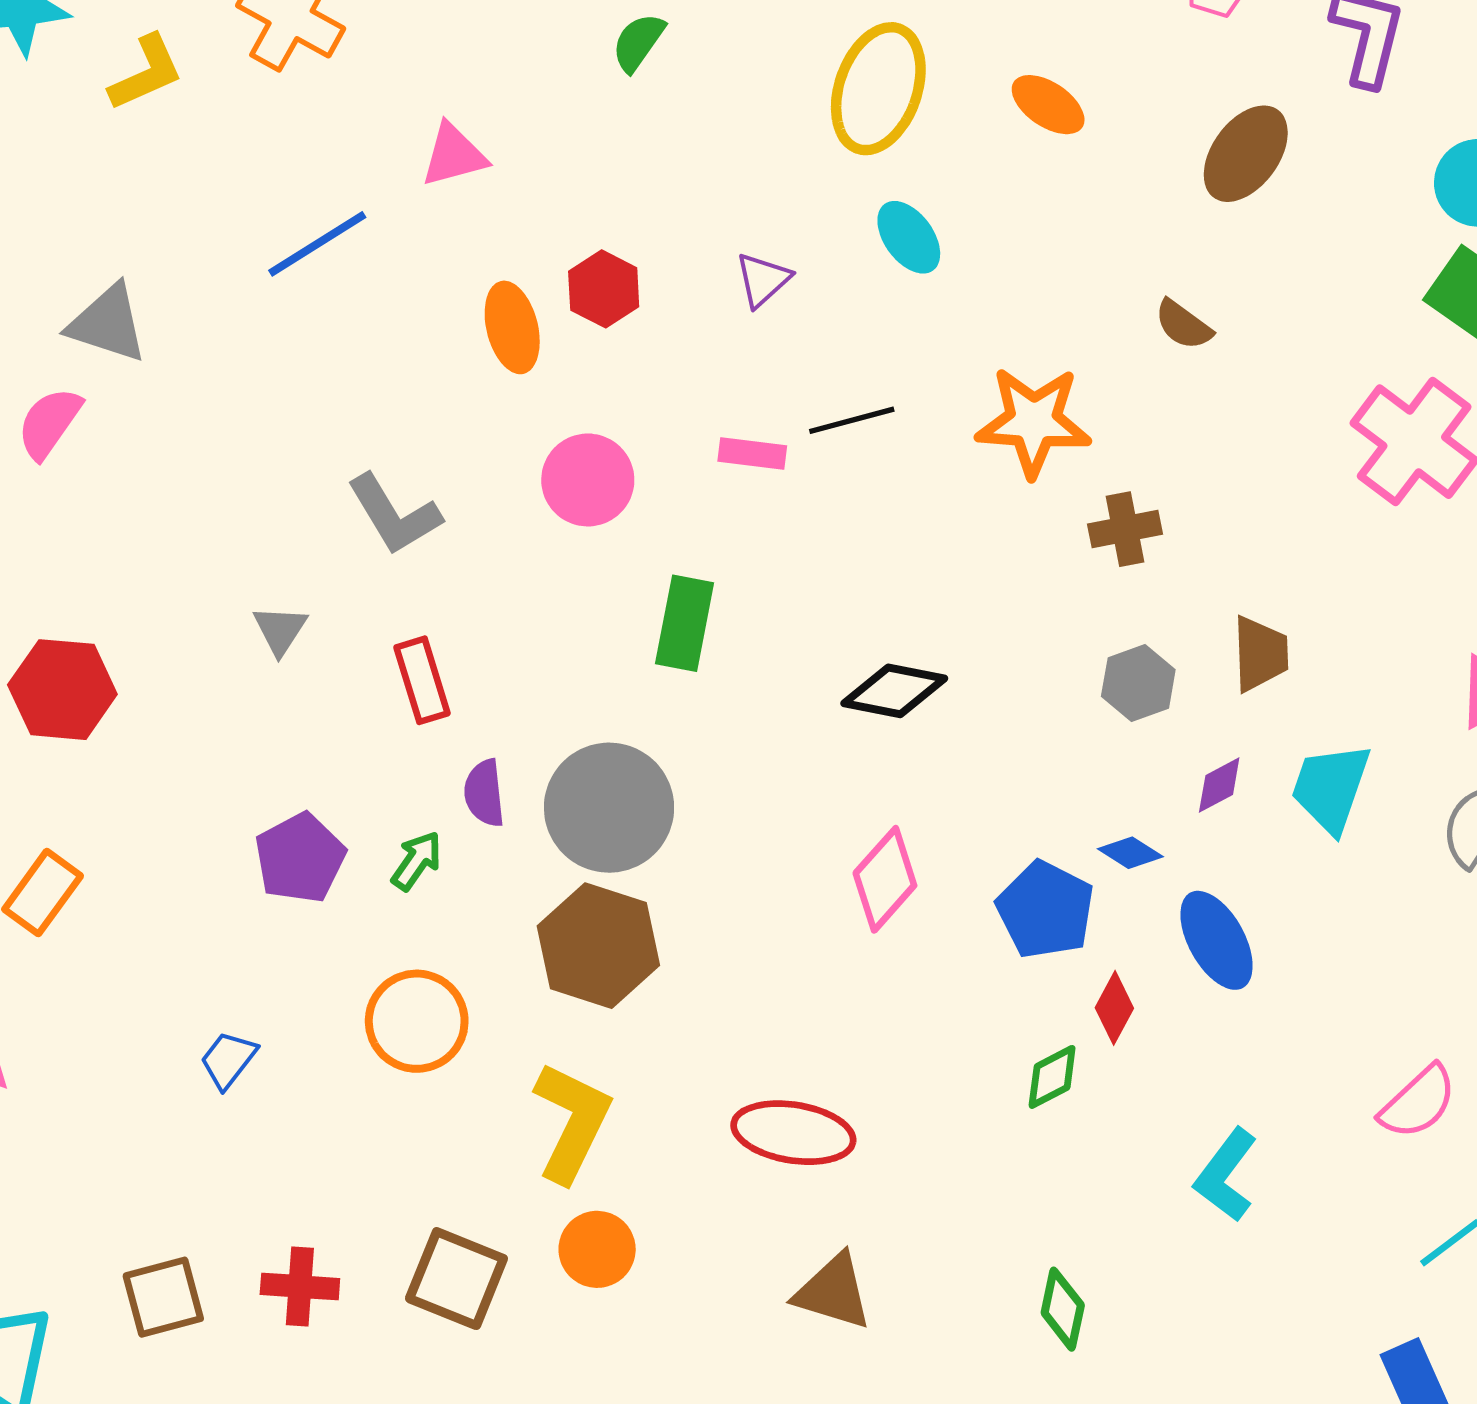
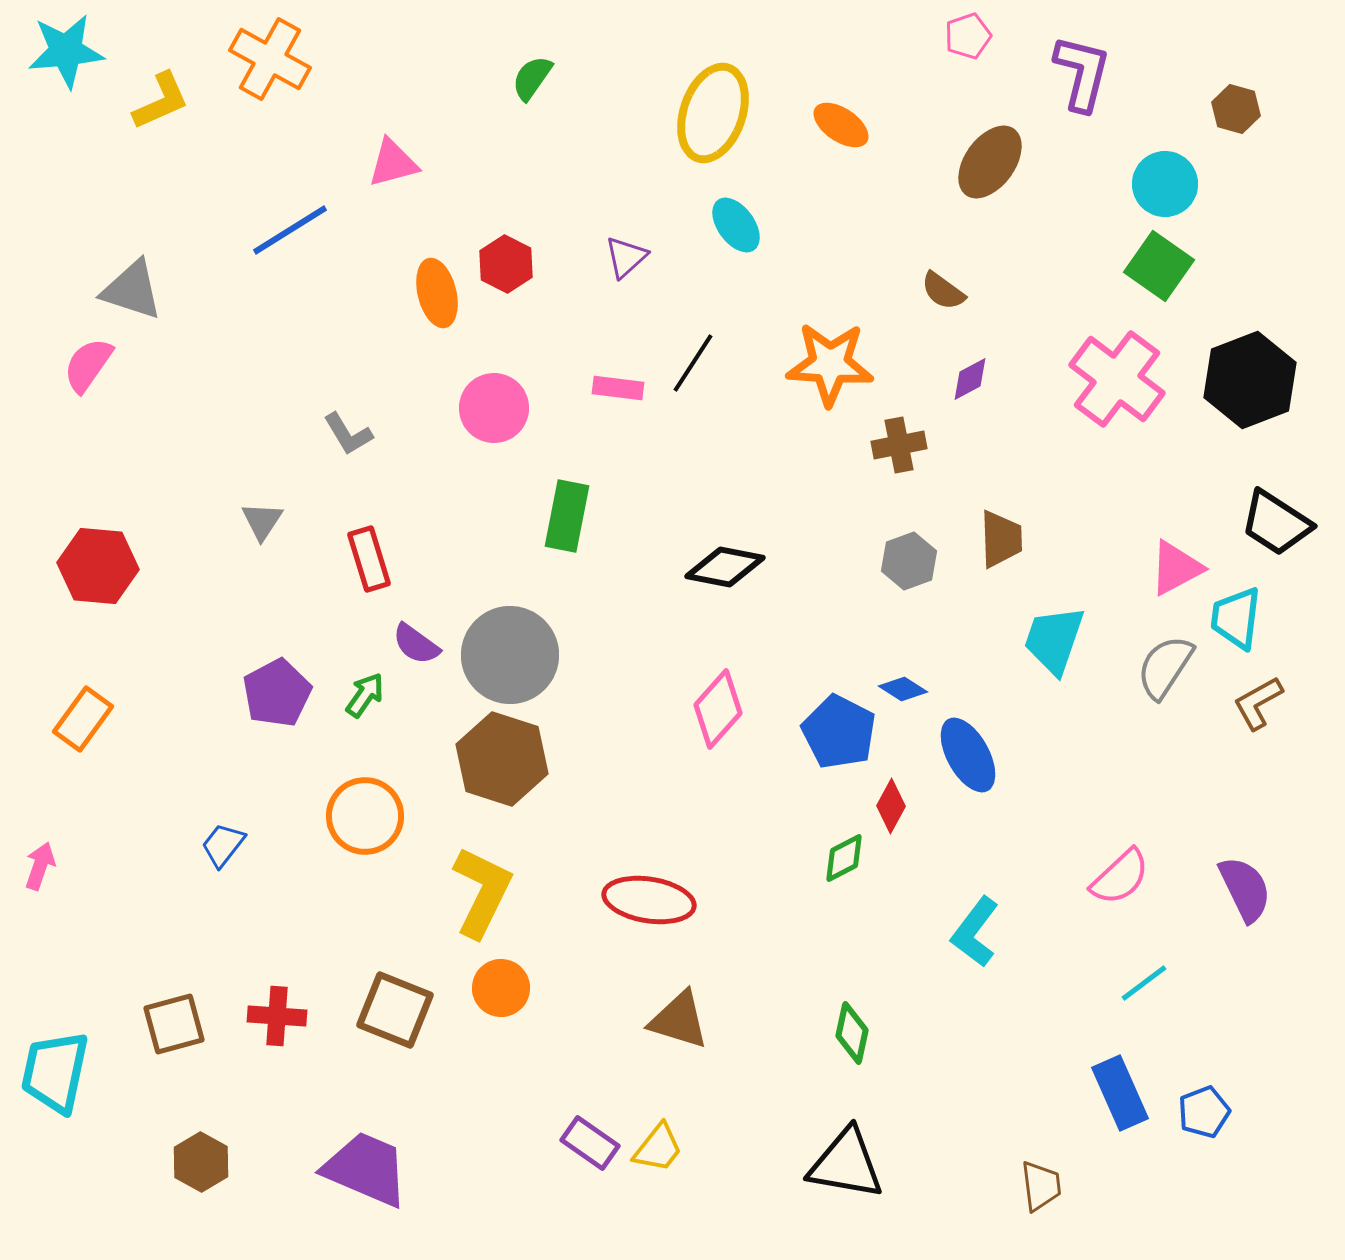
black line: (852, 420) -> (693, 363), turned -42
gray L-shape: (394, 514) -> (348, 434), size x0.7
purple diamond: (1219, 785) -> (970, 379), moved
purple semicircle: (484, 793) -> (416, 644), turned -48

